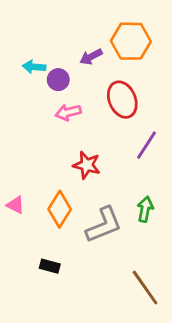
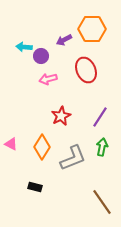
purple line: (147, 145) -> (100, 117), moved
red star: (87, 165) -> (61, 116), turned 30

